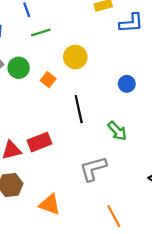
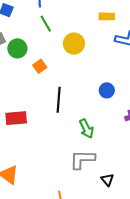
green line: (41, 32) -> (46, 24), turned 60
yellow circle: (75, 57) -> (74, 44), moved
gray L-shape: (93, 169) -> (82, 159), moved

